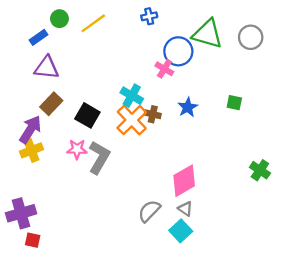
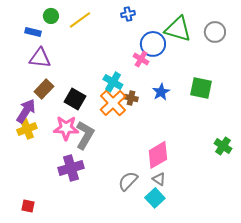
blue rectangle: (38, 37) -> (33, 32), turned 49
green square: (234, 103) -> (201, 88), size x1.6
pink star: (77, 149) -> (66, 128), size x1.4
purple cross: (21, 213) -> (71, 168), moved

